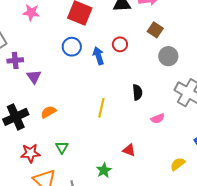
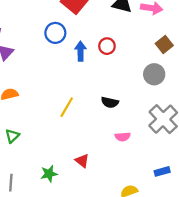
brown square: (155, 30) -> (164, 44), moved
black semicircle: (137, 92) -> (110, 102), turned 91

